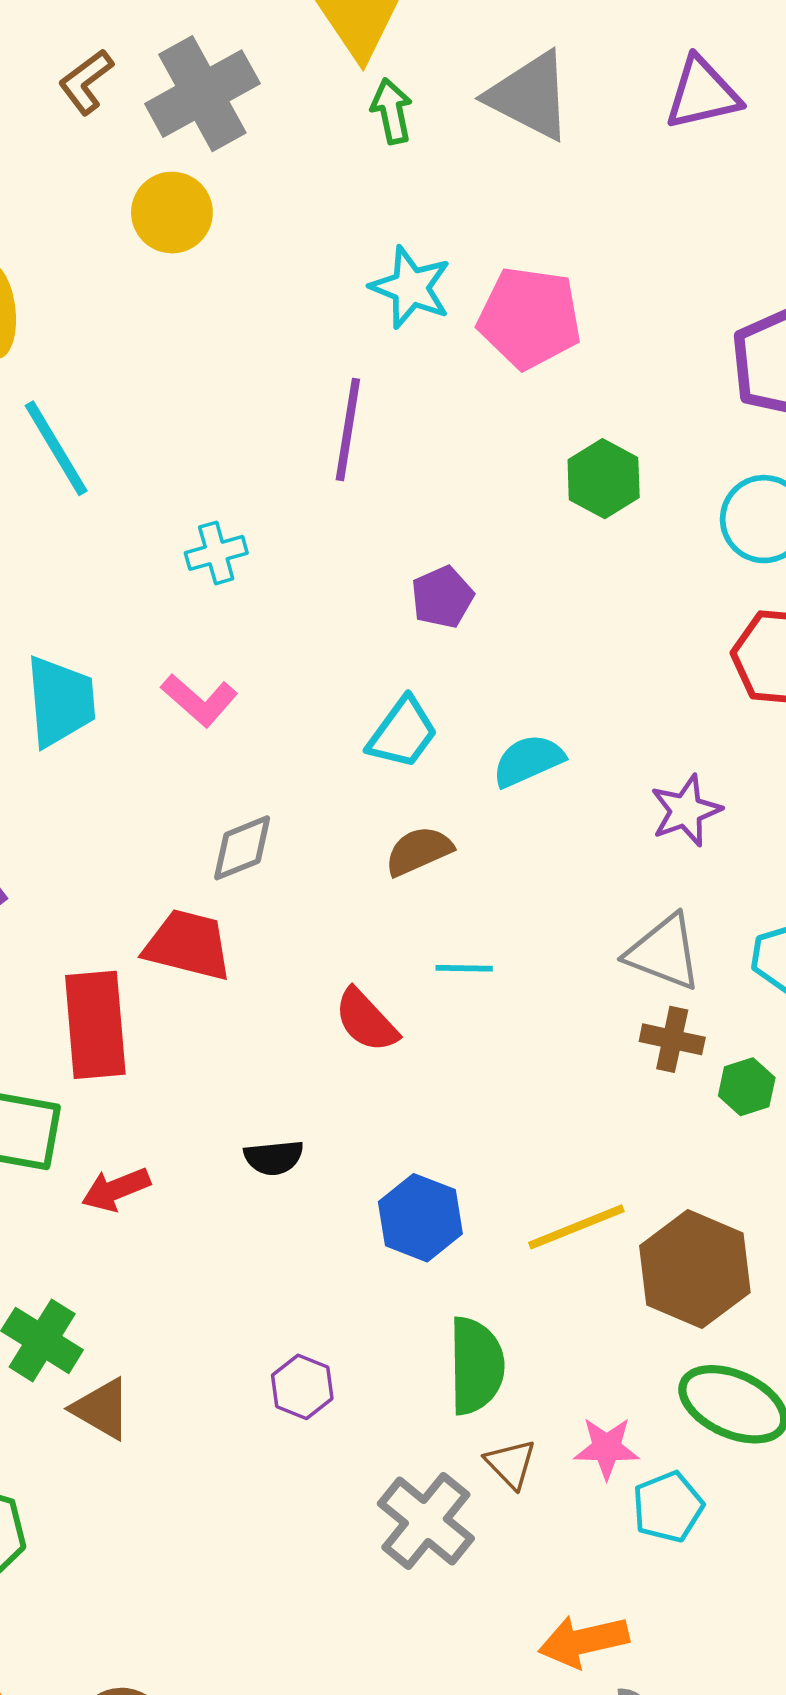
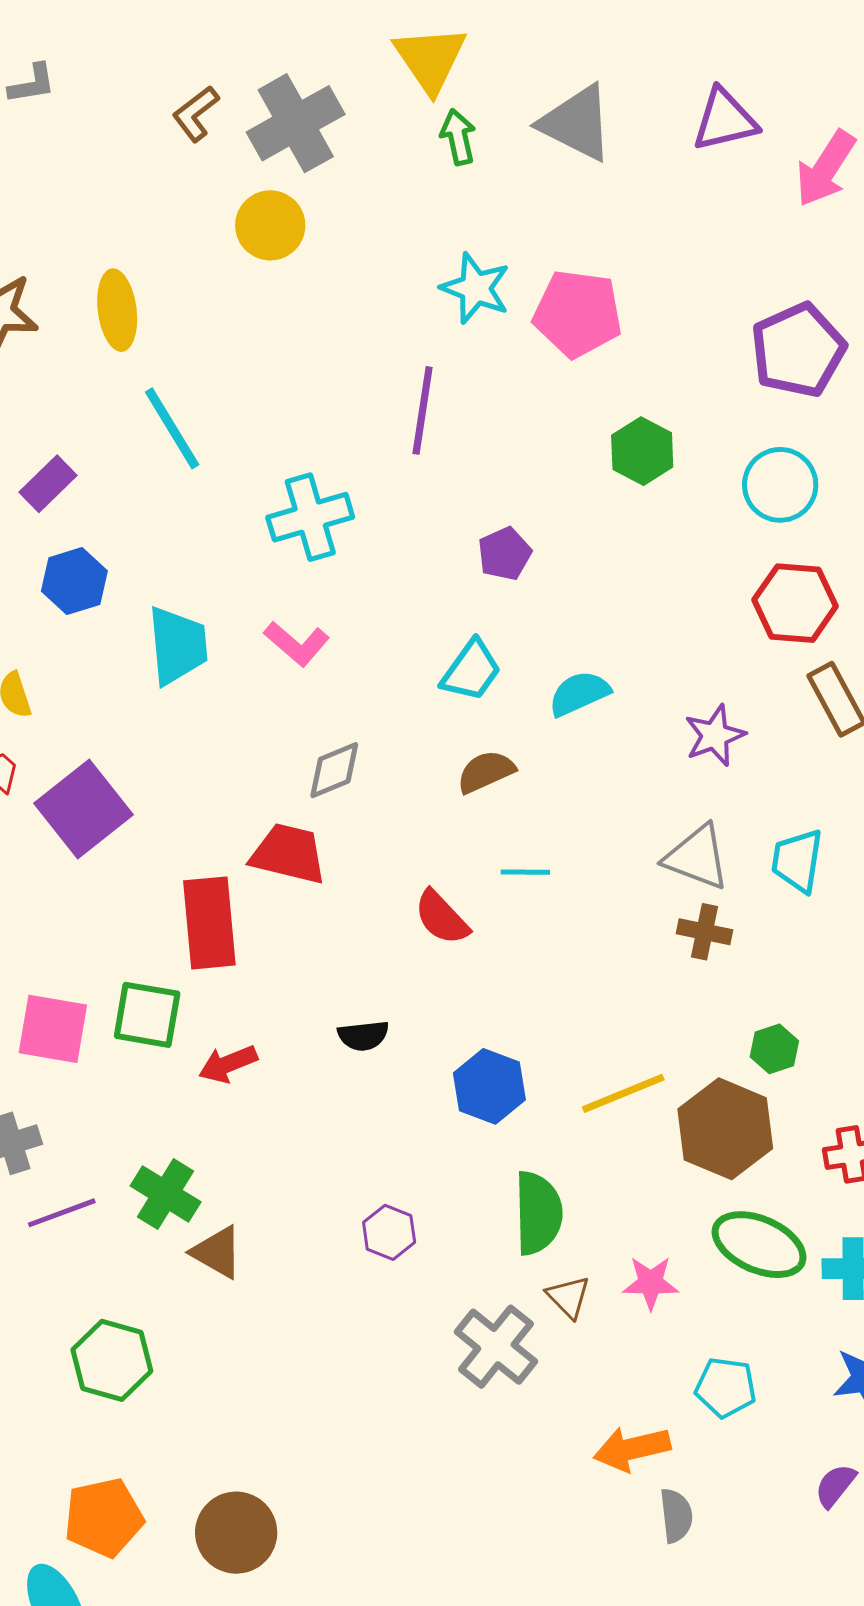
cyan cross: (216, 553) -> (310, 517), size x1.6
green hexagon: (747, 1087) -> (774, 1049), moved
cyan pentagon: (668, 1507) -> (726, 1387), moved, turned 30

